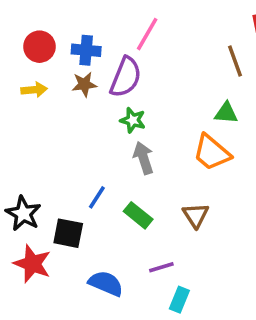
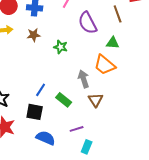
purple semicircle: (126, 77) -> (88, 23), moved, turned 130
brown star: (84, 84) -> (34, 35), moved
gray arrow: (144, 158) -> (84, 79), moved
black square: (68, 233) -> (35, 112), moved

